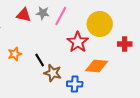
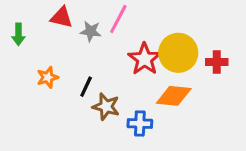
gray star: (43, 13) -> (91, 31), moved
yellow circle: (100, 24) -> (178, 53), moved
black line: (40, 60) -> (86, 87), turned 56

